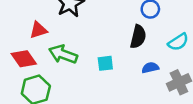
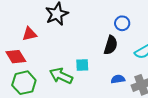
green arrow: (63, 54) -> (61, 76), moved
blue semicircle: (150, 68) -> (118, 79), moved

